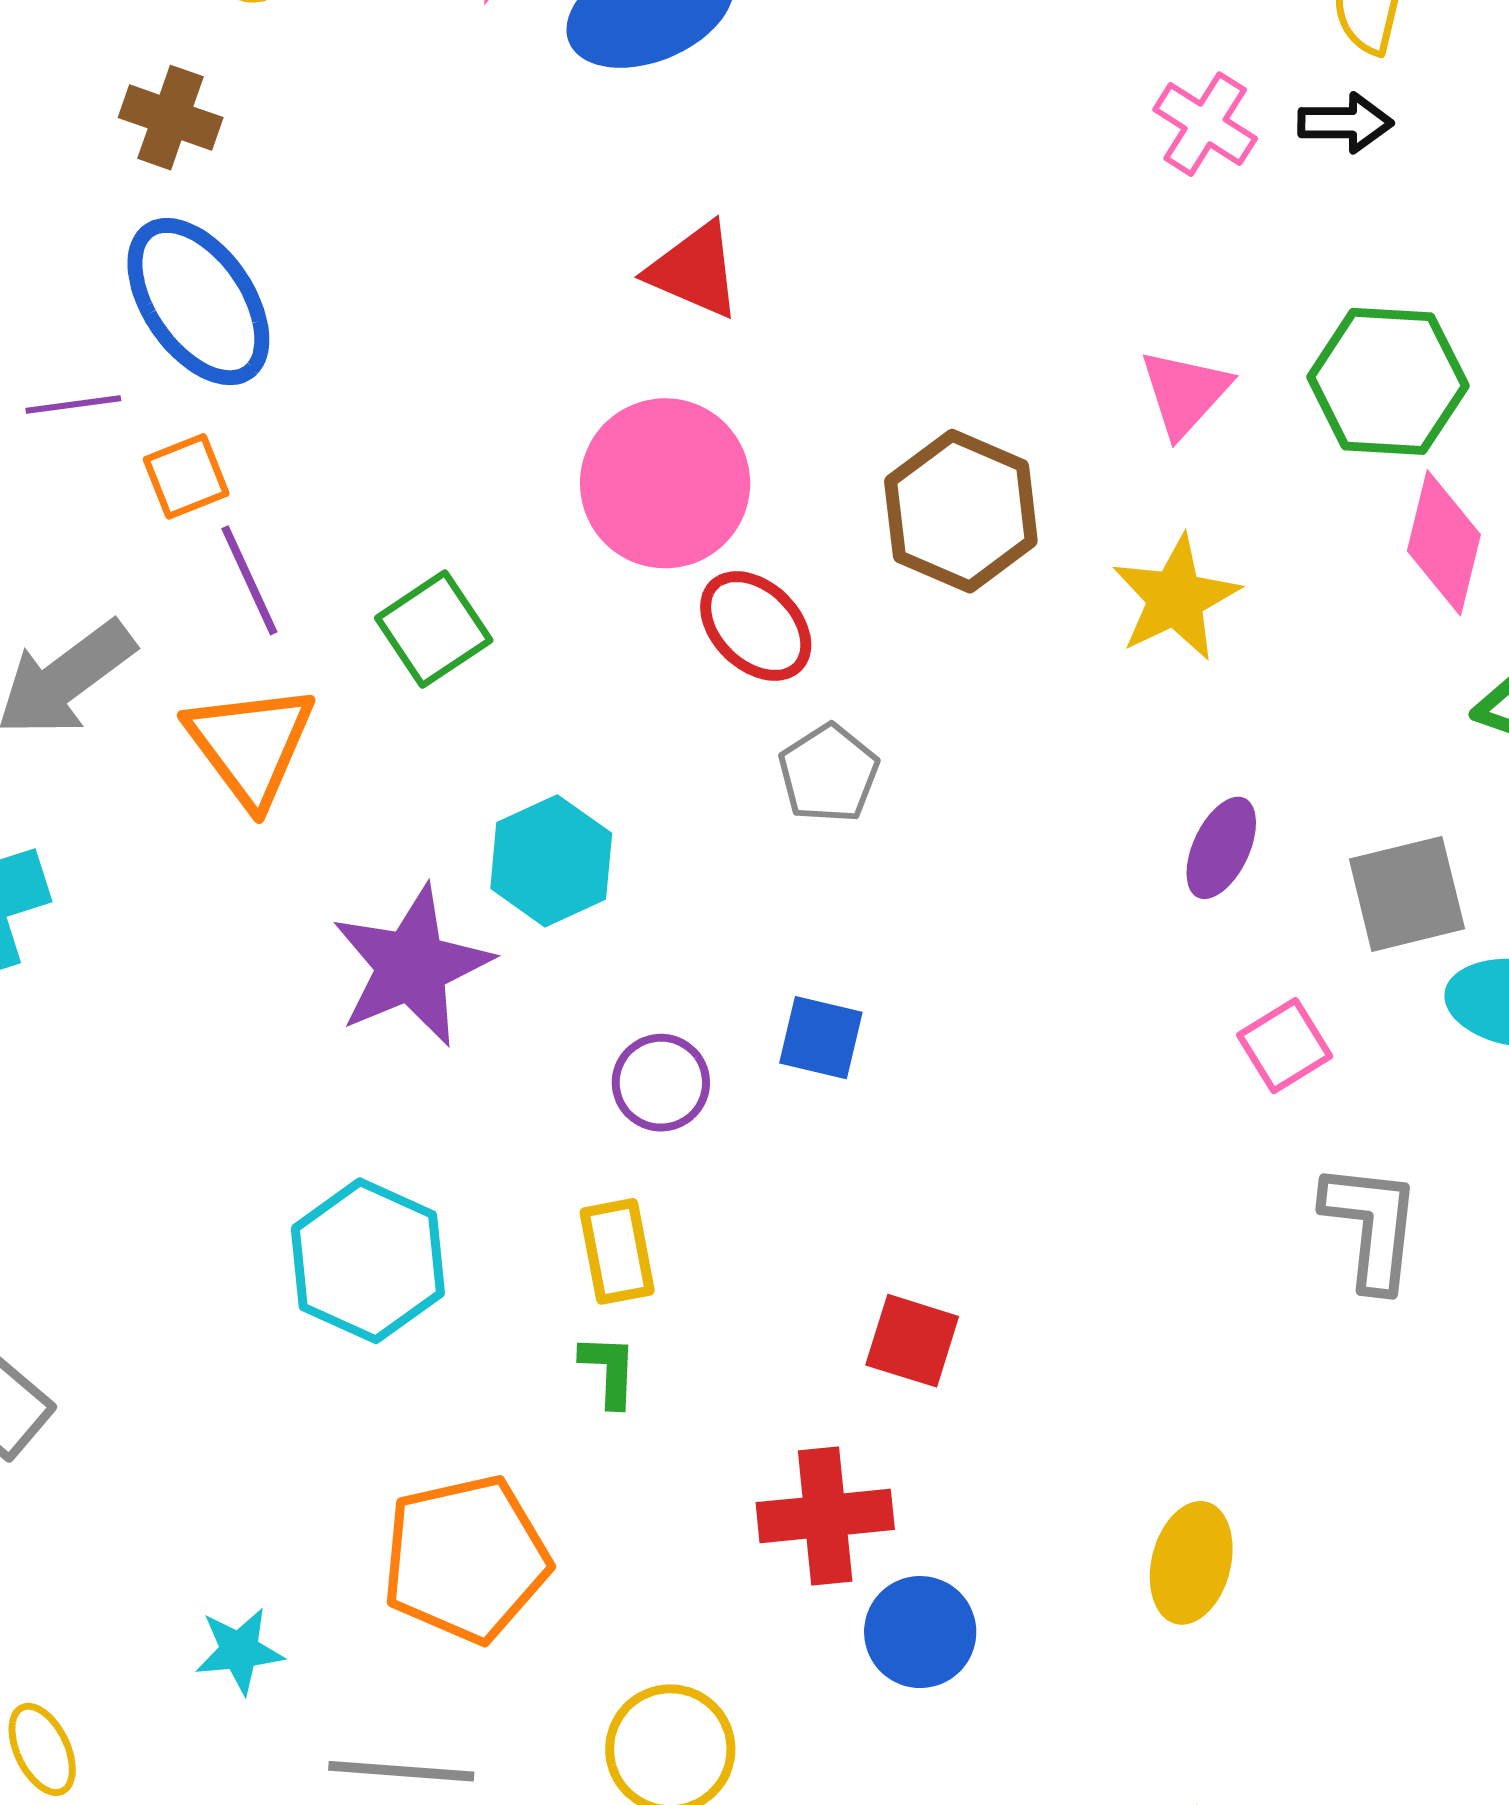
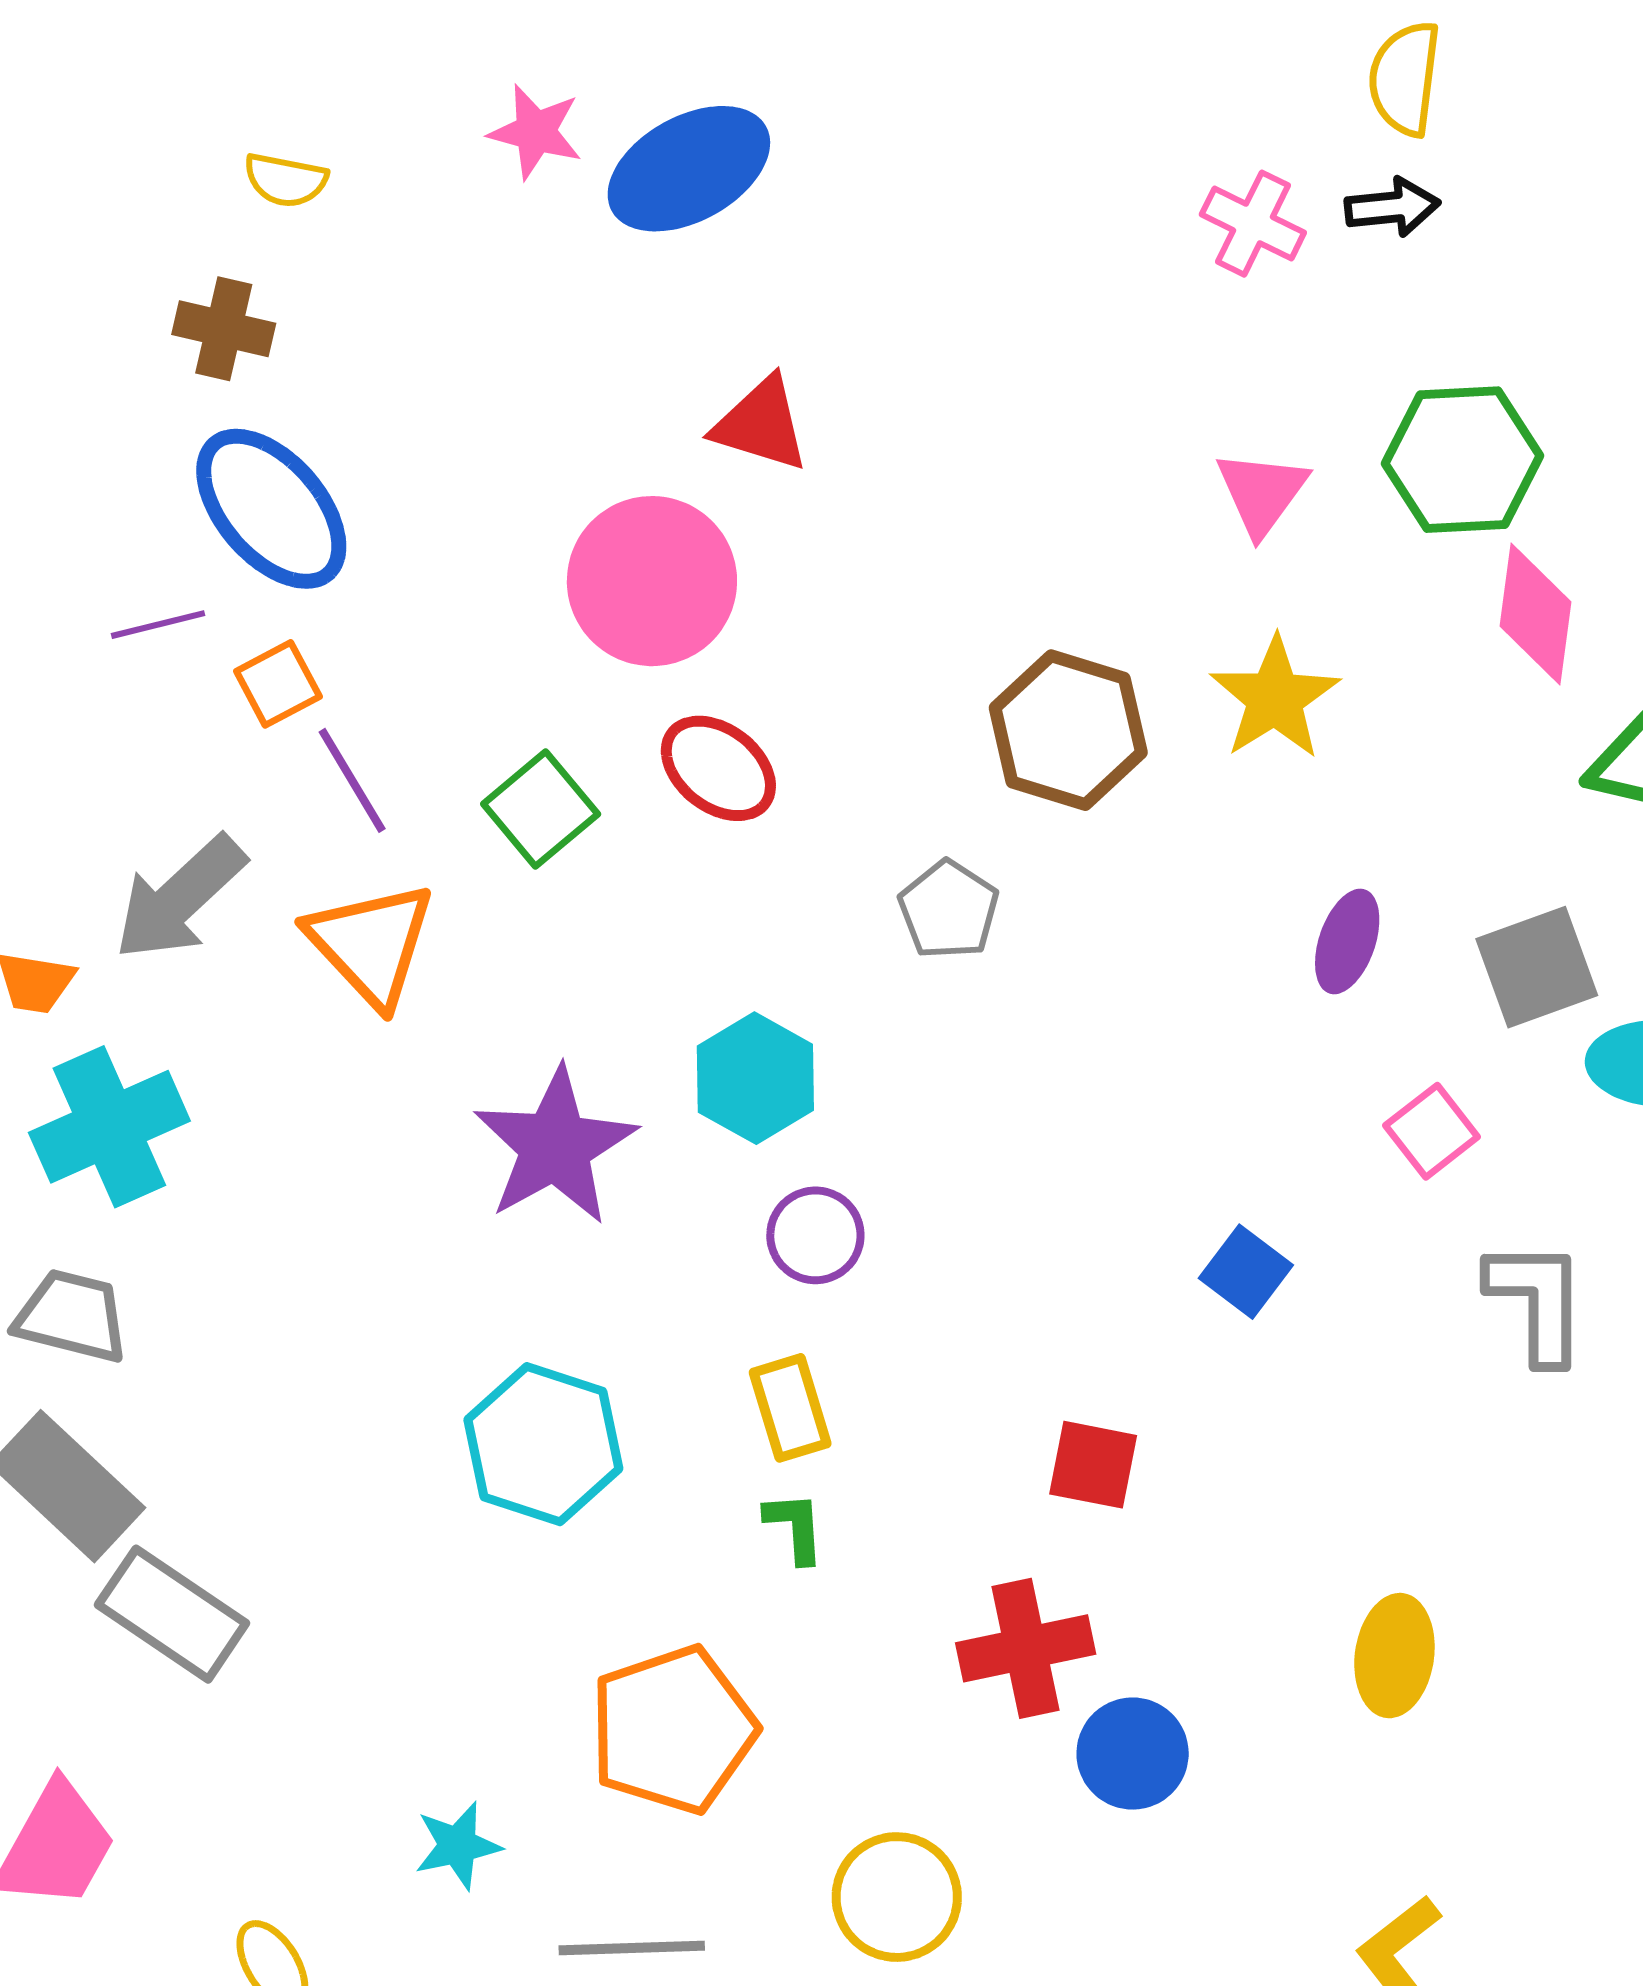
pink circle: (665, 483) -> (652, 581), moved
brown hexagon: (961, 511) -> (1068, 730), moved
red ellipse: (756, 626) -> (718, 768), moved
cyan hexagon: (551, 861) -> (755, 1078), moved
blue square: (821, 1038) -> (1246, 1272), moved, turned 30

